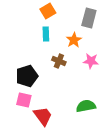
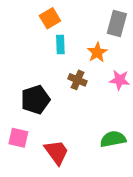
orange square: (48, 11) -> (50, 18), moved
pink square: (24, 100) -> (18, 138), moved

